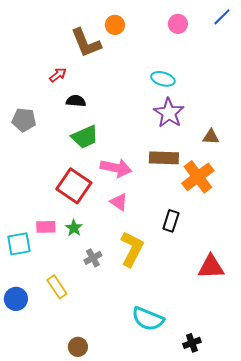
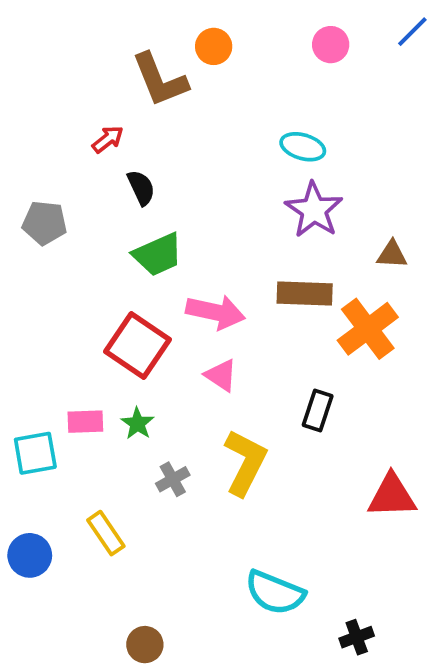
black semicircle: (76, 101) -> (141, 188), turned 60

